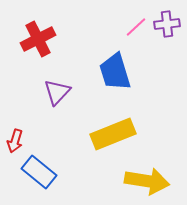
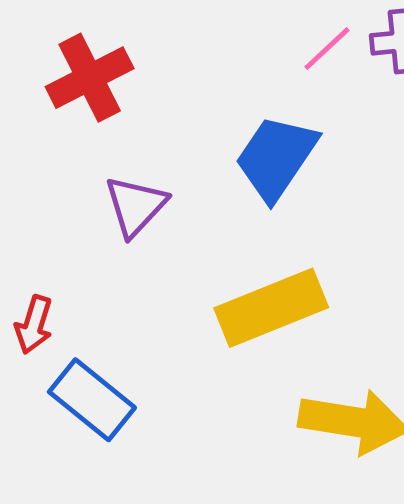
blue trapezoid: (115, 72) -> (276, 158), turned 51

